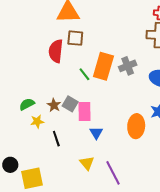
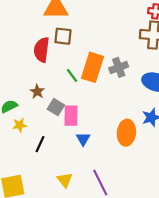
brown star: (54, 105) -> (37, 92), moved
black line: (56, 139) -> (40, 144), turned 42
yellow triangle: (87, 163) -> (65, 180), moved

